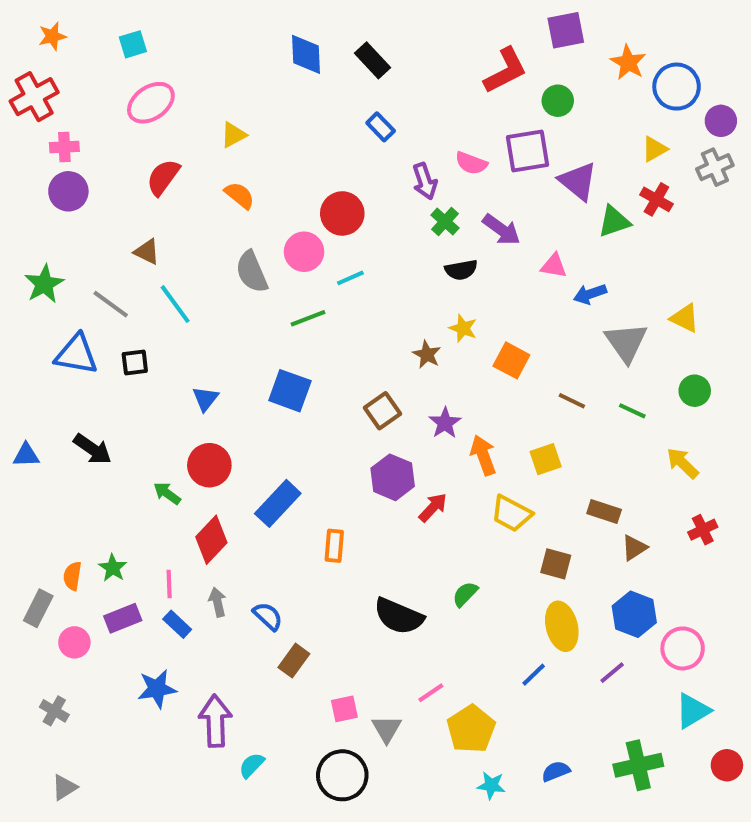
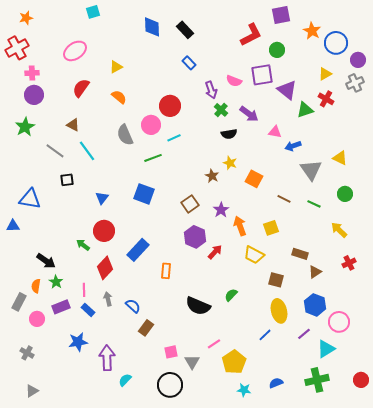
cyan square: (133, 44) -> (93, 12), moved
green star: (44, 284) -> (25, 127), moved
blue triangle: (76, 354) -> (30, 199), moved
black arrow: (93, 449) -> (46, 261), moved
cyan triangle: (693, 711) -> (326, 349), moved

